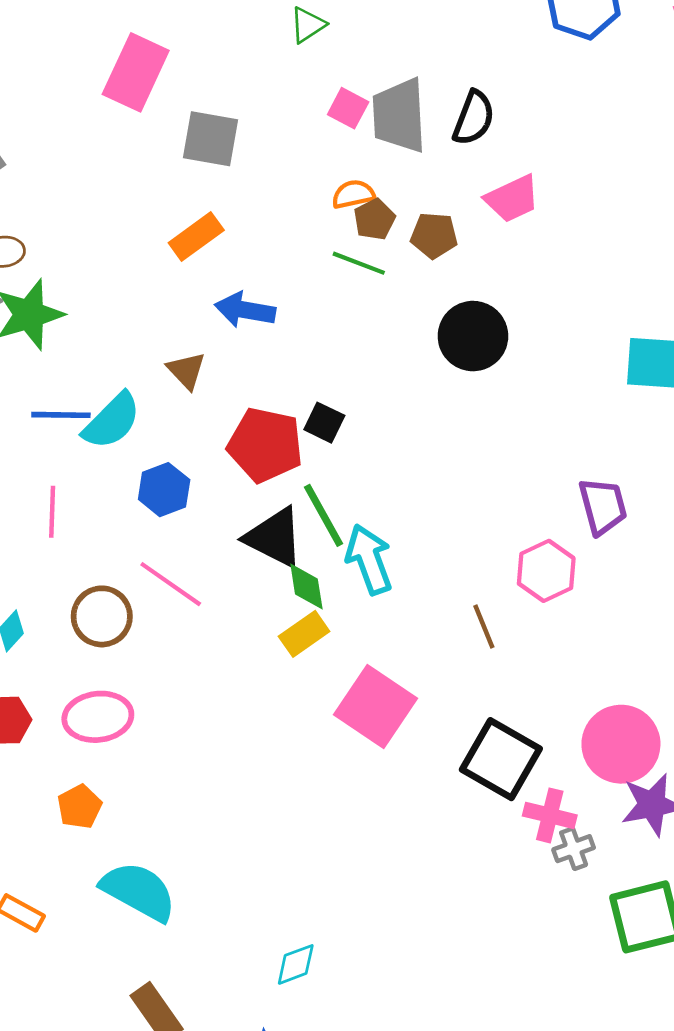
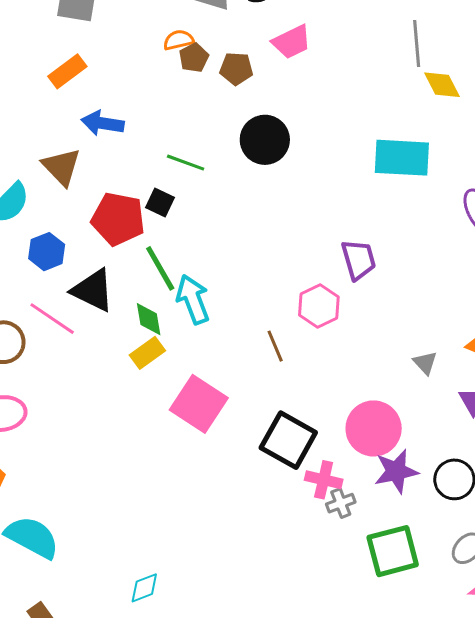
green line: (359, 263) -> (186, 163), moved
brown triangle: (186, 371) -> (61, 167), size x1.4
black triangle: (274, 537) -> (93, 290), moved

